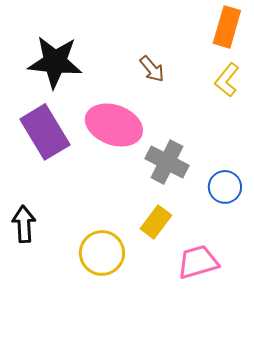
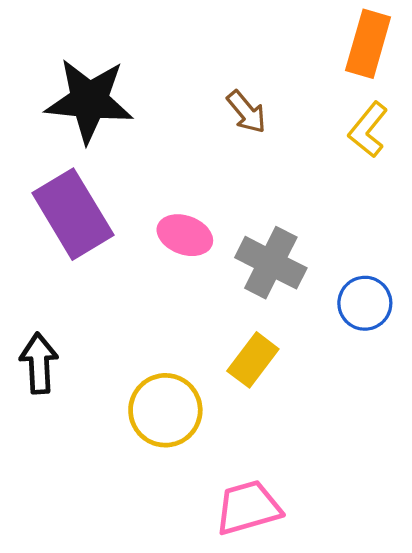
pink ellipse: (114, 125) -> (185, 235), moved, size x0.6
pink trapezoid: (198, 262) -> (248, 508), moved

